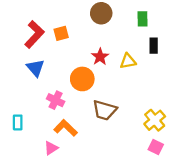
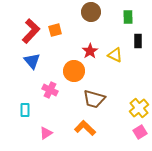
yellow triangle: (128, 61) -> (115, 55), turned 35
cyan rectangle: (18, 122) -> (25, 110), moved
orange L-shape: (66, 128) -> (85, 128), moved
pink square: (156, 147) -> (140, 132), turned 32

